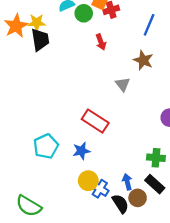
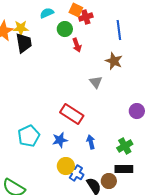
green circle: (84, 13) -> (65, 29), moved
blue line: (149, 25) -> (119, 30), turned -30
green cross: (156, 158) -> (125, 146), turned -35
blue arrow: (127, 182) -> (91, 142), moved
black rectangle: (155, 184) -> (124, 169), turned -42

